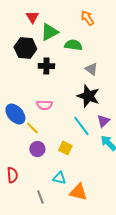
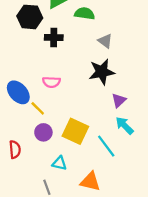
black star: (88, 96) -> (102, 72), turned -30
cyan line: (81, 126) -> (106, 146), moved
yellow square: (65, 148) -> (75, 131), size x1.6
red semicircle: (12, 175) -> (15, 150), moved
cyan triangle: (59, 178) -> (59, 163), moved

